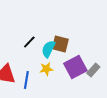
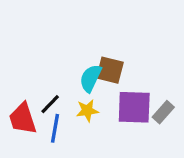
black line: (29, 42) -> (50, 104), moved
purple square: (75, 67) -> (134, 107), turned 30

